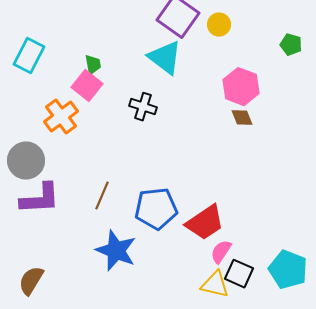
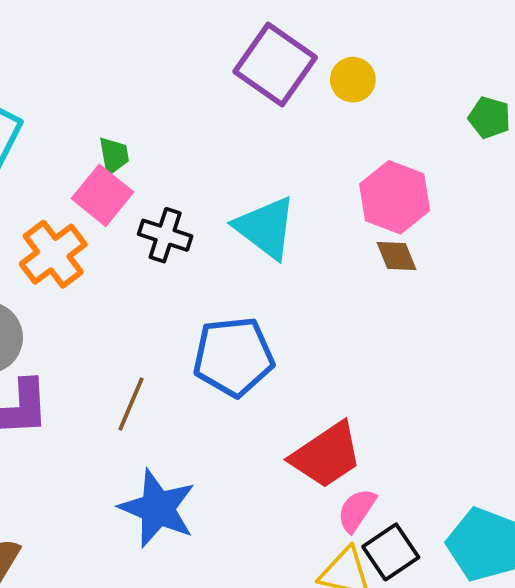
cyan triangle: (165, 58) -> (266, 228), moved
black cross: (143, 107) -> (165, 235), moved
blue pentagon: (156, 209) -> (233, 357), moved
black square: (239, 274) -> (391, 552), turned 32

